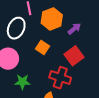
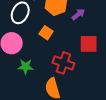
red square: (74, 56) -> (89, 44), moved, turned 36

